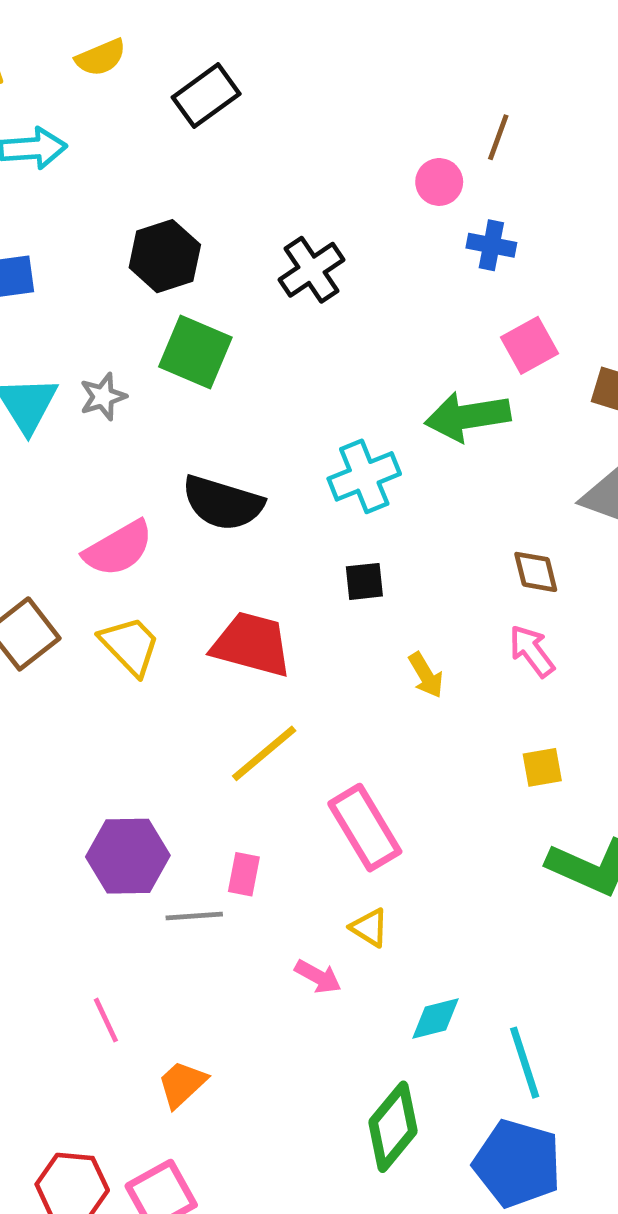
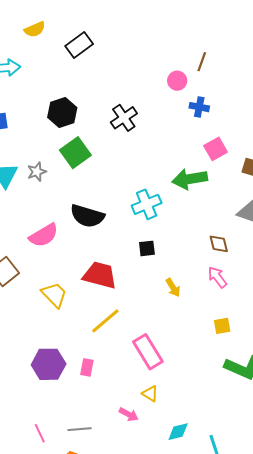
green square: (195, 352) -> (75, 153), turned 32
yellow trapezoid: (130, 646) -> (54, 295), moved
pink rectangle: (244, 874) -> (87, 367), moved
gray line: (194, 916) -> (80, 429), moved

